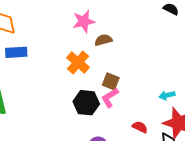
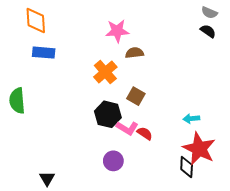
pink L-shape: (110, 98) -> (127, 128), moved, turned -125
red semicircle: (140, 127) -> (145, 133), moved

